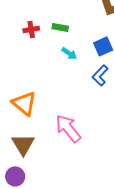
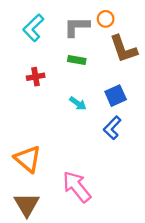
green rectangle: (60, 27) -> (77, 60), moved

